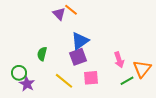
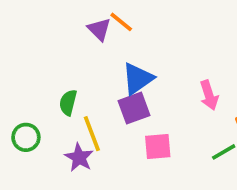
pink arrow: (119, 60) -> (209, 95), moved
yellow line: (64, 81) -> (92, 134), moved, turned 30
purple star: (27, 84) -> (79, 157), moved

